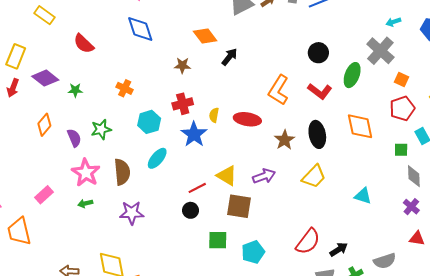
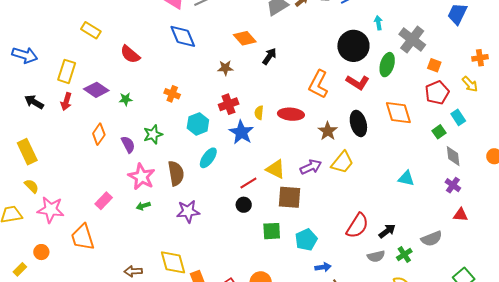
cyan arrow: (393, 22) -> (378, 23), moved, turned 104
black circle: (318, 53) -> (353, 46), size x1.6
green square: (401, 150) -> (439, 132), turned -32
yellow trapezoid: (314, 176) -> (342, 162), moved

